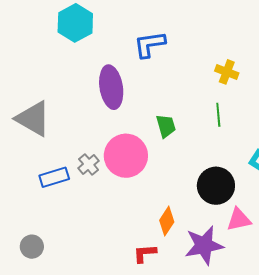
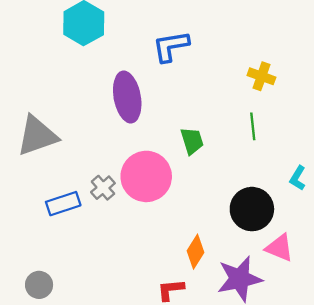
gray triangle: (33, 119) -> (37, 136), turned -48
pink triangle: (239, 219) -> (279, 248), turned 36

